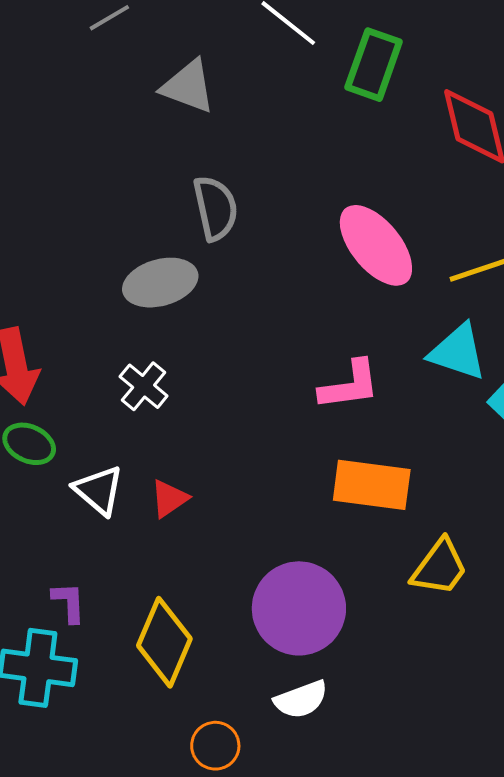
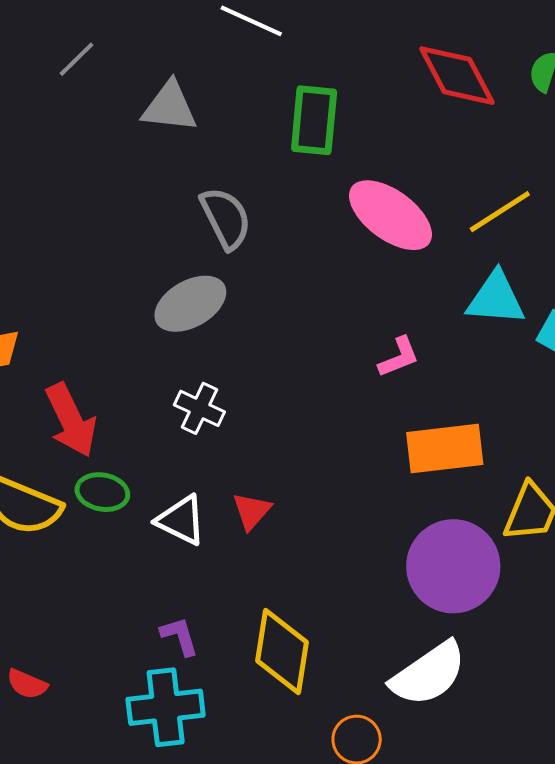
green rectangle: (374, 65) -> (314, 120), moved
pink L-shape: (350, 385) -> (399, 357), size x0.7
purple circle: (299, 608) -> (453, 566), moved
white semicircle: (301, 699) -> (428, 674), size x1.5

